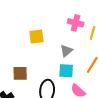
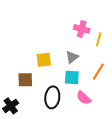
yellow square: (36, 37) -> (44, 60), moved

